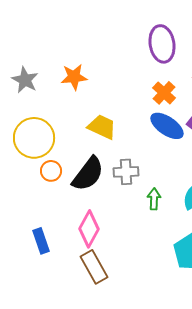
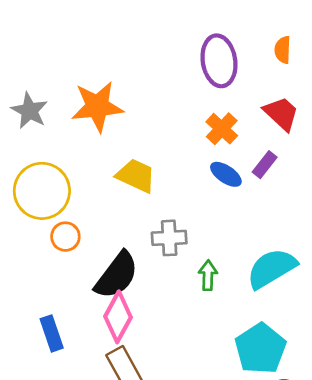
orange star: (74, 77) -> (97, 107), size x1.4
blue ellipse: (167, 126) -> (226, 174), size x0.7
black semicircle: (88, 174) -> (117, 275), moved

